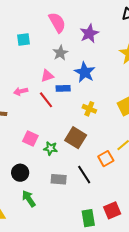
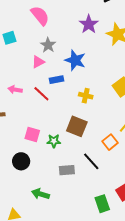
purple star: (89, 33) -> (89, 24), moved
pink triangle: (47, 76) -> (38, 62), moved
pink arrow: (21, 91) -> (15, 90), turned 32
black circle: (20, 173) -> (21, 161), moved
green arrow: (29, 199) -> (40, 194), turned -30

